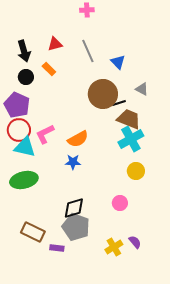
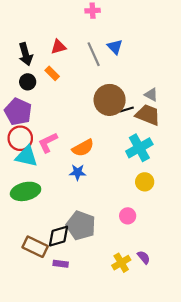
blue triangle: (118, 62) -> (115, 47), moved
brown trapezoid: (129, 119) -> (148, 115), moved
black diamond: (74, 208) -> (58, 236), moved
gray pentagon: (76, 227) -> (81, 225), moved

